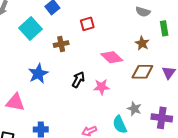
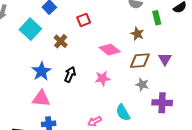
brown cross: (61, 44) -> (61, 41), turned -32
black arrow: (78, 80) -> (70, 75), moved
pink triangle: (15, 102) -> (41, 98), moved
gray star: (134, 109) -> (142, 85), moved

